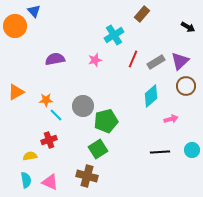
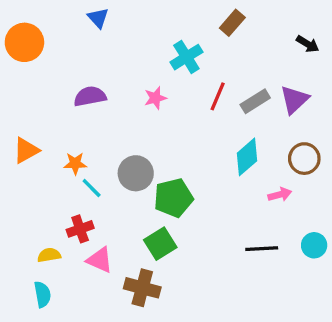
blue triangle: (34, 11) -> (98, 18), moved
brown circle: (186, 86) -> (304, 159), moved
pink triangle: (50, 182) -> (100, 260), moved

